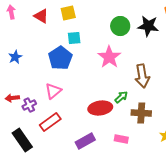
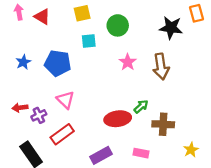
red triangle: (41, 16) -> (42, 17), moved
green circle: (120, 26) -> (118, 25), moved
pink star: (109, 57) -> (128, 62), size x0.7
blue pentagon: (60, 58) -> (58, 63), moved, turned -30
brown arrow: (142, 76) -> (161, 67), moved
pink triangle: (53, 91) -> (65, 100), turned -36

